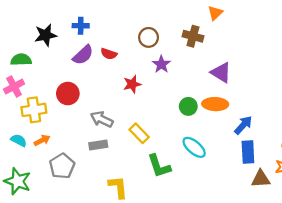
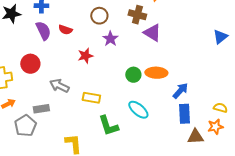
purple semicircle: (83, 55) -> (43, 31), turned -72
purple triangle: (221, 72) -> (152, 33), moved
yellow rectangle: (139, 133) -> (91, 98), turned -36
gray rectangle: (98, 145) -> (41, 109), moved

